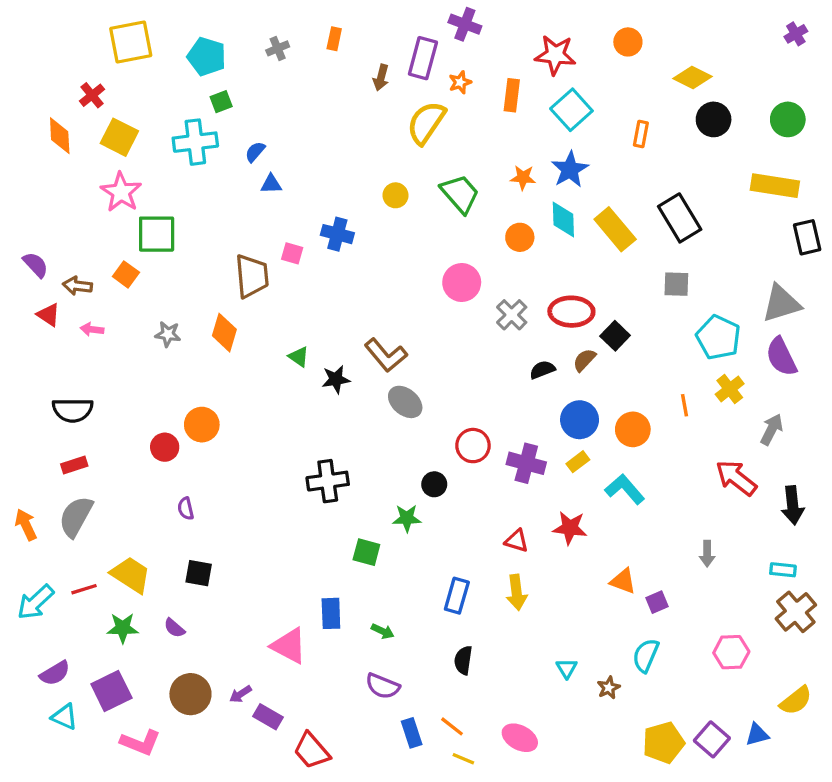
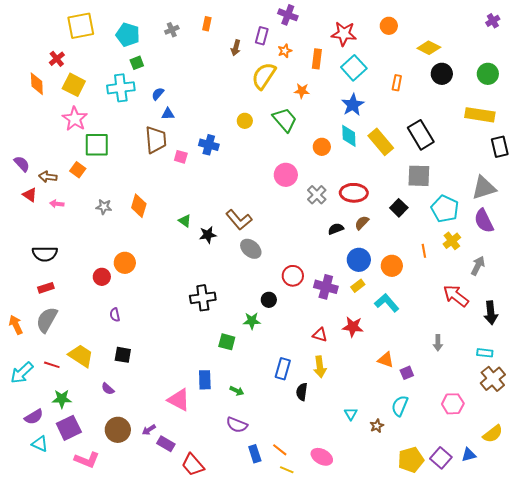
purple rectangle: (423, 58) -> (262, 36), size x0.7
orange star: (523, 178) -> (302, 91), moved
brown trapezoid: (252, 276) -> (156, 140), moved
gray square: (676, 284) -> (419, 176), size x1.4
black square: (615, 336) -> (399, 208), moved
red line: (84, 589) -> (52, 365), turned 35
green star: (123, 628) -> (62, 399), moved
black semicircle: (463, 660) -> (302, 392), moved

